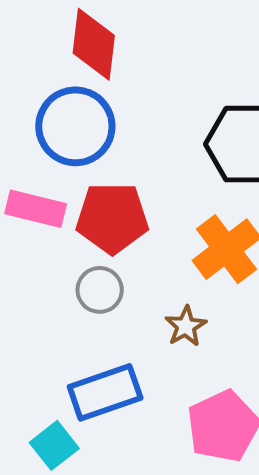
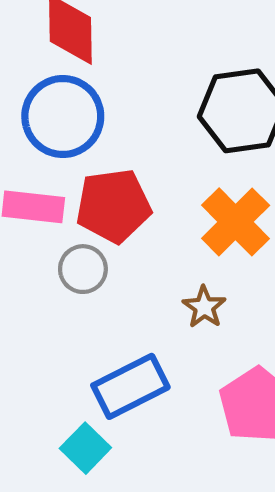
gray circle: (100, 290) -> (83, 269), moved

